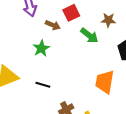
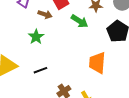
black line: (43, 85) -> (40, 70), turned -32

